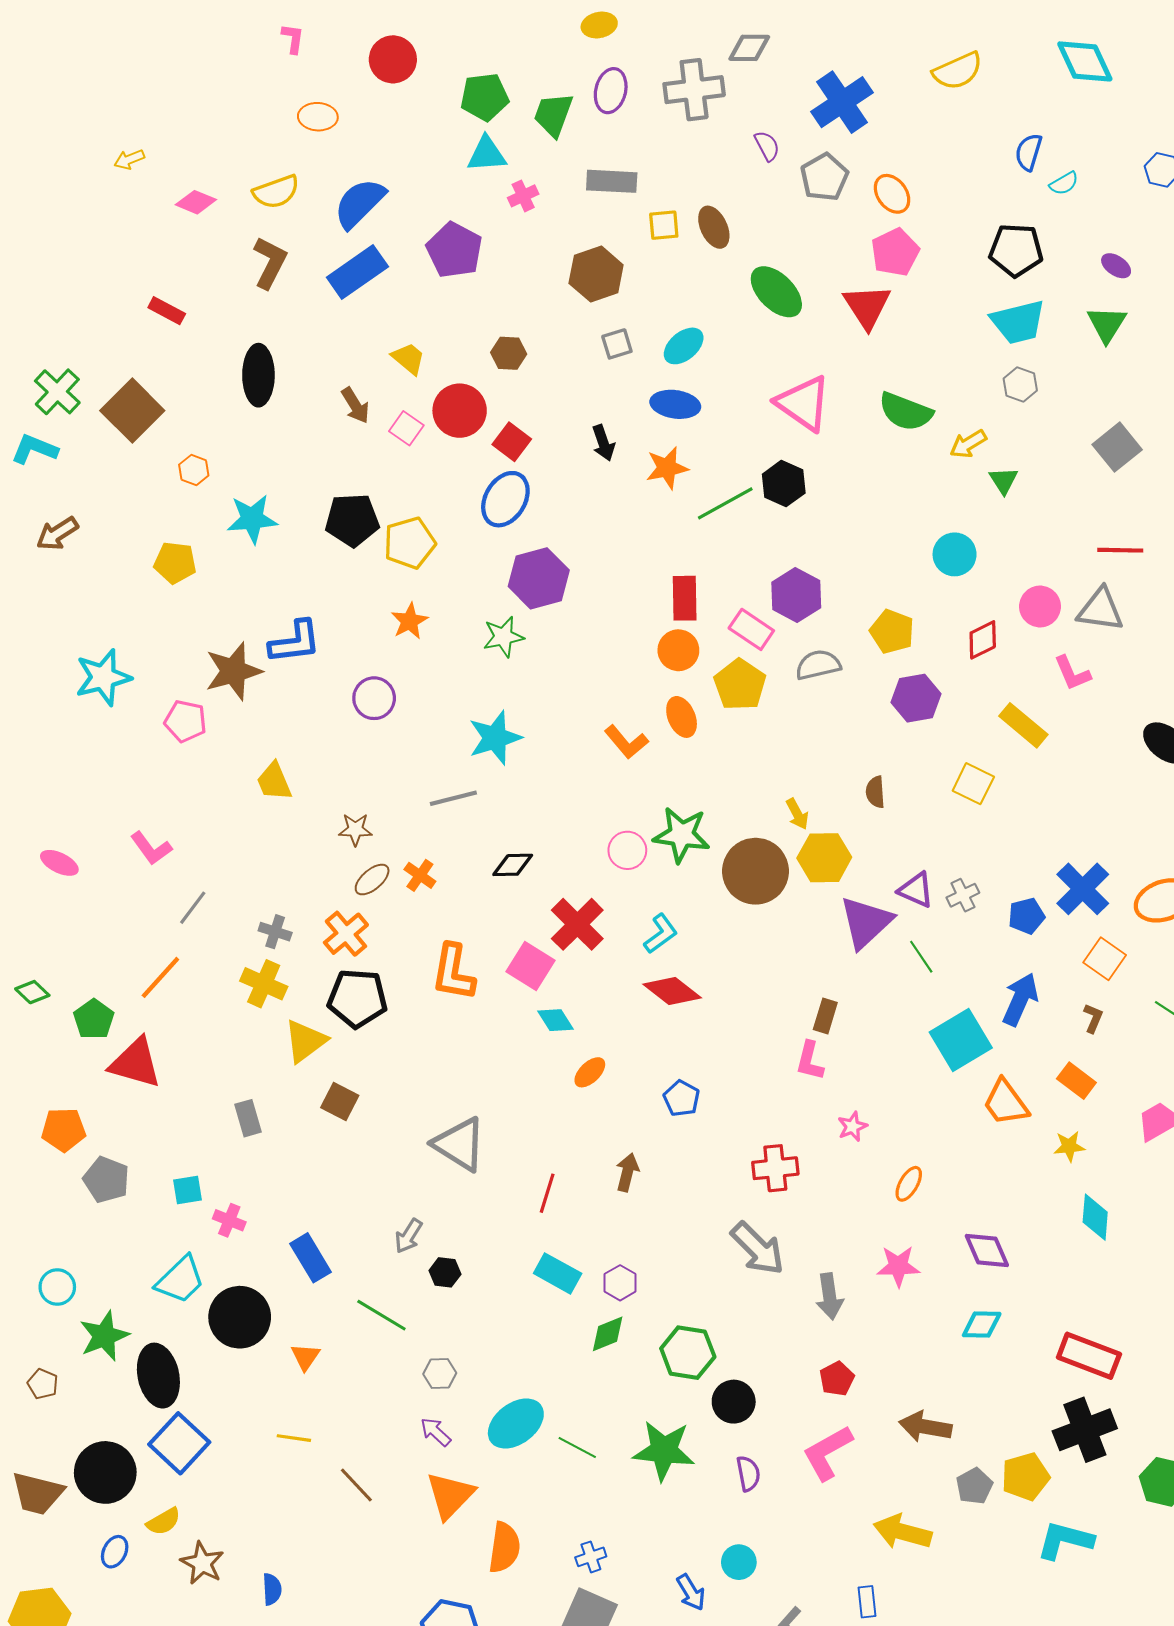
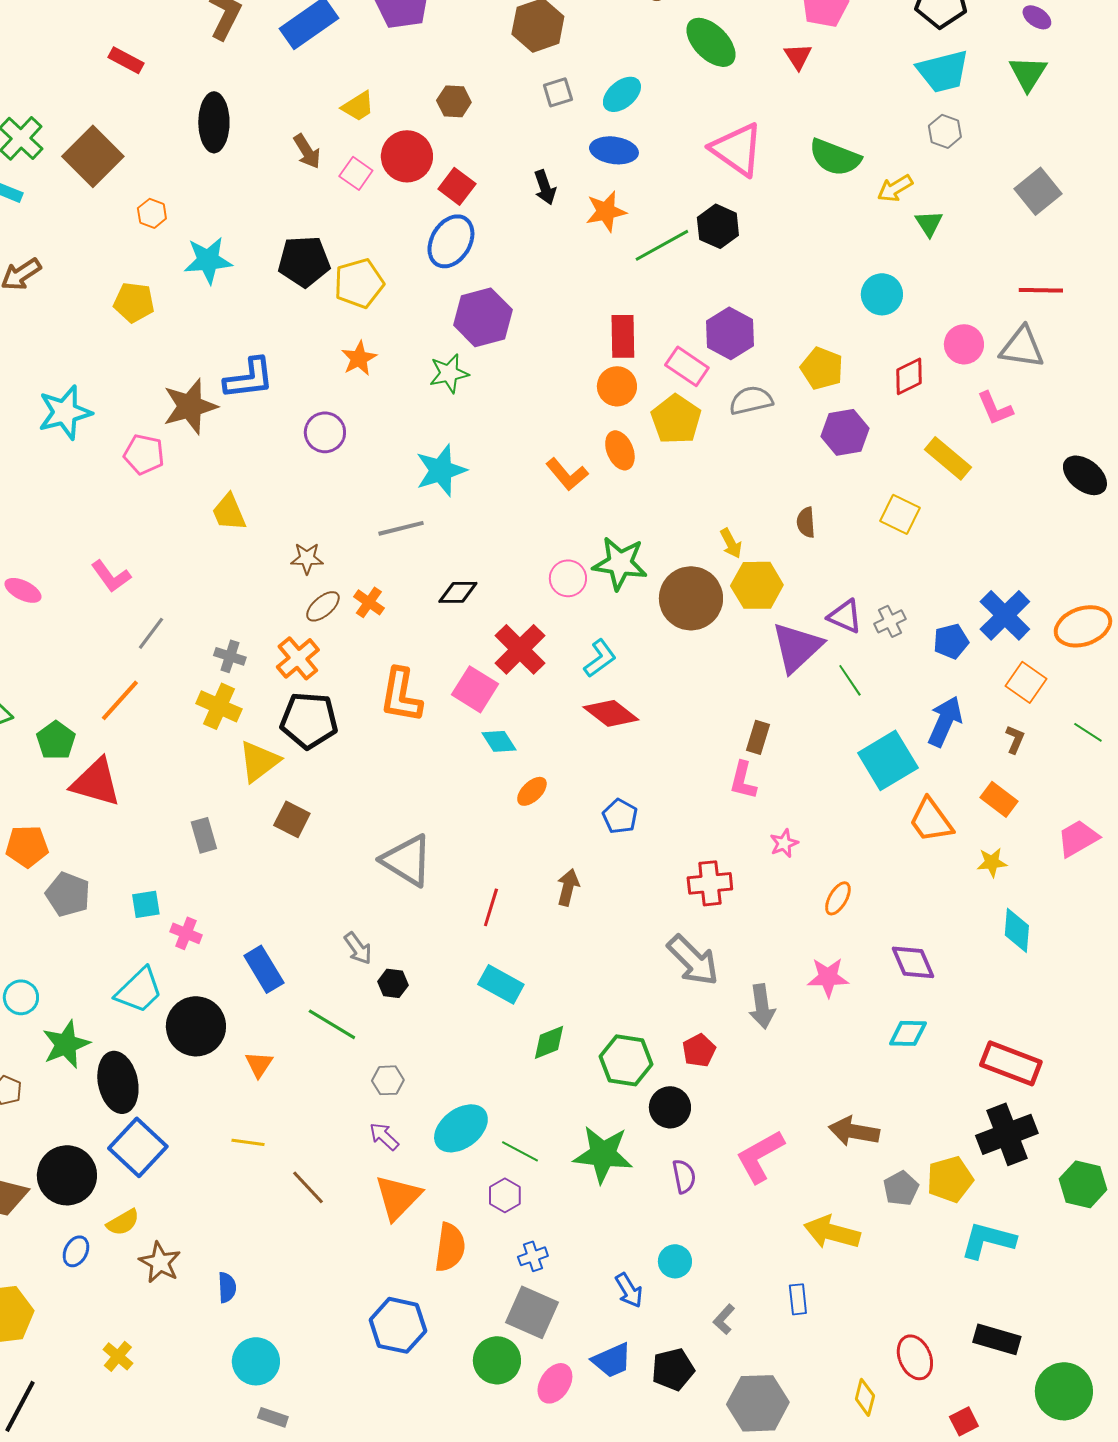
red triangle: (867, 306) -> (798, 56), size x0.6
yellow trapezoid: (408, 358) -> (358, 106), turned 108
gray arrow: (408, 1236) -> (358, 948), turned -68
purple hexagon: (620, 1283) -> (505, 1195), moved
red pentagon: (837, 1379) -> (699, 1050), moved

